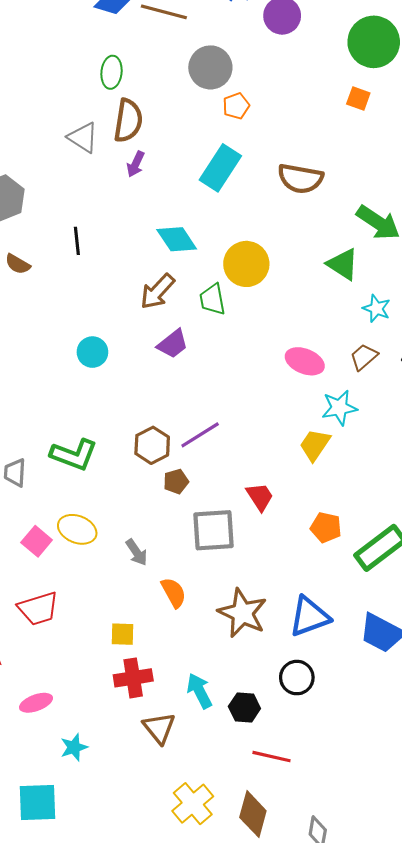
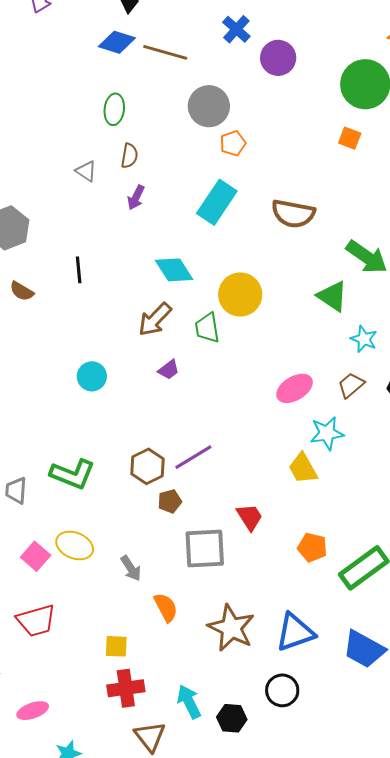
brown semicircle: (128, 121) -> (129, 156), size x0.6
gray triangle: (83, 137) -> (86, 171), size x0.7
purple trapezoid: (173, 344) -> (169, 370), size x0.7
pink ellipse: (305, 361) -> (295, 388), turned -54
yellow trapezoid: (315, 445) -> (303, 468), turned -64

